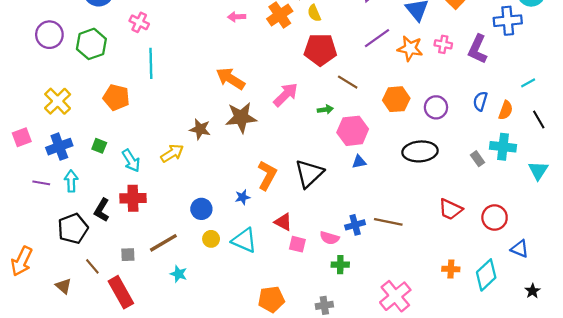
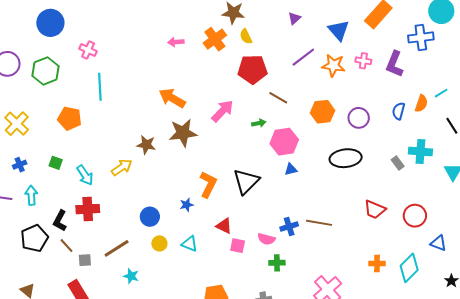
orange semicircle: (506, 110) -> (421, 103), moved
blue cross: (59, 147) -> (20, 165), size x0.6
cyan triangle: (244, 240) -> (189, 244), size x0.7
brown line: (92, 266) -> (66, 246), moved

